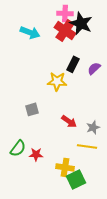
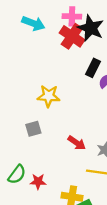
cyan arrow: (30, 32) -> (33, 23), moved
black rectangle: (73, 64) -> (93, 68), moved
yellow star: (57, 81) -> (49, 96), moved

